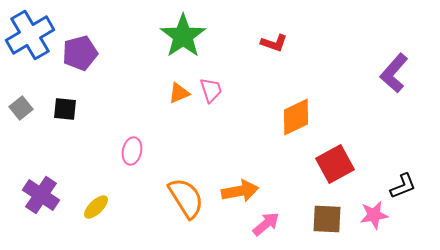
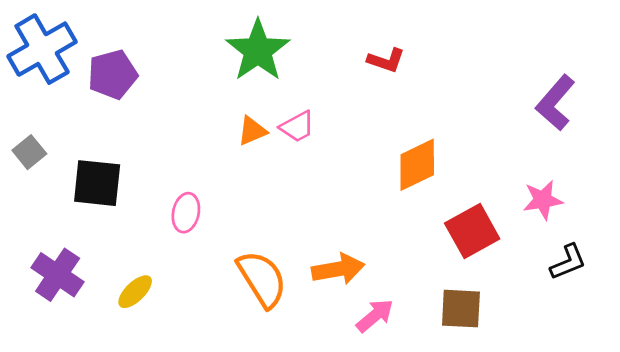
pink trapezoid: (211, 90) -> (297, 127), turned 80
black square: (65, 109) -> (97, 183), moved, size x1.5
pink star: (374, 215) -> (543, 200), moved

